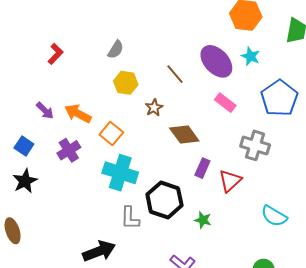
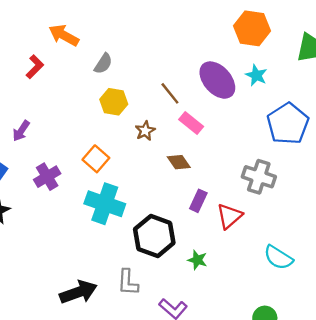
pink rectangle: (225, 103) -> (191, 123), moved
purple arrow: (45, 111) -> (21, 131), turned 78
orange arrow: (78, 114) -> (64, 35), moved
brown diamond: (184, 134) -> (179, 162), size x0.7
gray L-shape: (130, 218) -> (128, 282), moved

